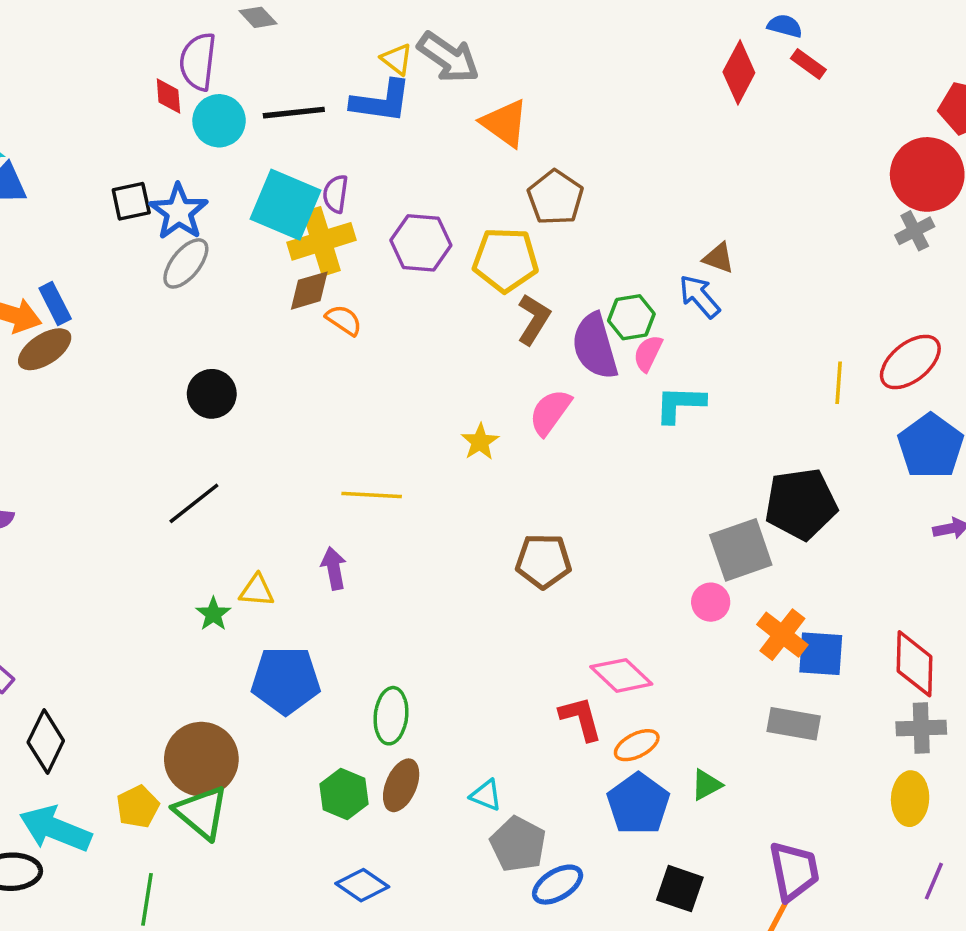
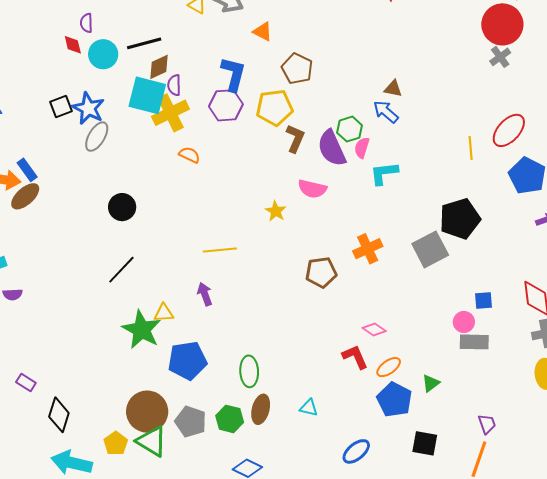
purple semicircle: (198, 61) -> (86, 23), size x0.6
blue L-shape: (381, 101) -> (233, 74), moved, turned -75
orange triangle: (505, 123) -> (263, 31), size x0.7
brown diamond: (309, 291) -> (159, 67), moved
pink semicircle: (550, 412) -> (312, 189), turned -104
pink circle: (711, 602) -> (464, 322), moved
green star: (213, 614) -> (142, 330), size x2.0
orange cross: (782, 635) -> (368, 249), moved, turned 36
blue square: (821, 654) -> (483, 301), size x0.7
pink diamond: (621, 675) -> (374, 330), size x0.7
gray pentagon: (518, 844) -> (191, 422), moved
purple trapezoid: (794, 871) -> (487, 424), size x0.6

